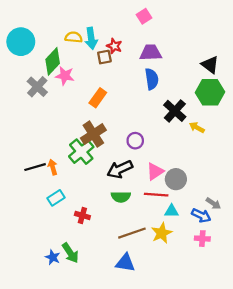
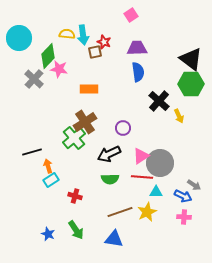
black triangle: (210, 65) -> (191, 59), size x1.4
orange rectangle: (98, 98) -> (89, 89), turned 54
yellow arrow: (197, 127) -> (179, 116), turned -144
orange arrow: (53, 167) -> (48, 166), moved
gray circle: (176, 179) -> (160, 163), size x1.4
green arrow: (70, 253) -> (76, 230), moved

